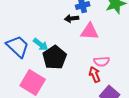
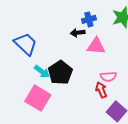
cyan arrow: (41, 44) -> (42, 72), moved
blue trapezoid: (18, 46) -> (26, 44), moved

